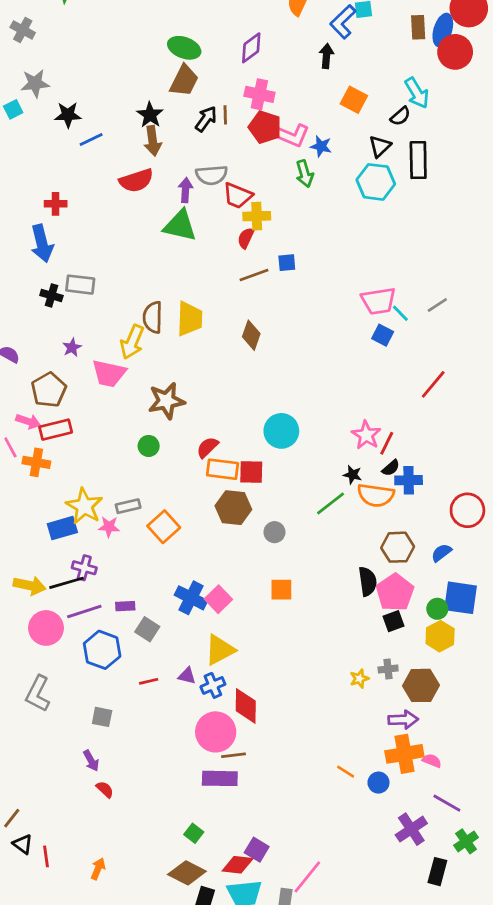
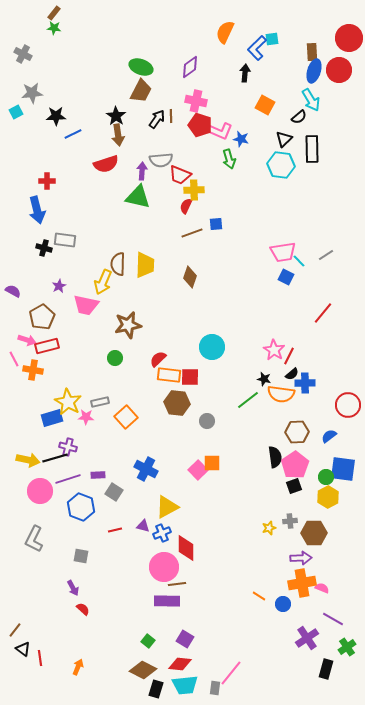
blue ellipse: (443, 30) -> (314, 71), moved
pink square: (218, 599) -> (198, 470), moved
purple square: (257, 850) -> (185, 639), moved

